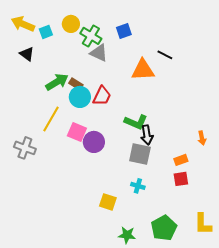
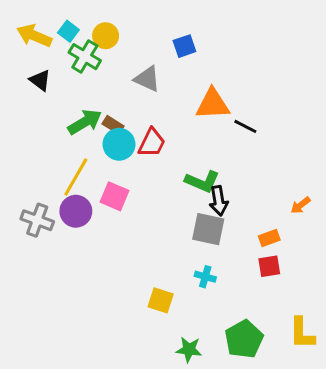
cyan square: (46, 32) -> (68, 31), moved, turned -32
green cross: (91, 36) -> (85, 57), moved
black line: (165, 55) -> (245, 126), moved
orange arrow: (202, 138) -> (300, 205), turned 64
purple circle: (94, 142) -> (76, 211), moved

